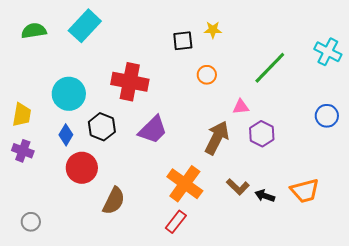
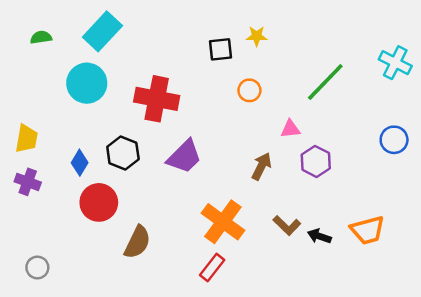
green semicircle: (34, 31) -> (41, 37), size x0.7
cyan circle: (69, 94) -> (87, 83), moved
brown arrow: (217, 138) -> (261, 166), size x0.7

